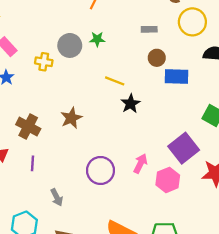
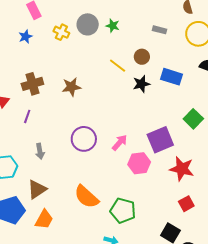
brown circle: (157, 58) -> (142, 57), moved
black star: (130, 104) -> (141, 84), moved
brown cross: (28, 127) -> (32, 84), turned 30

